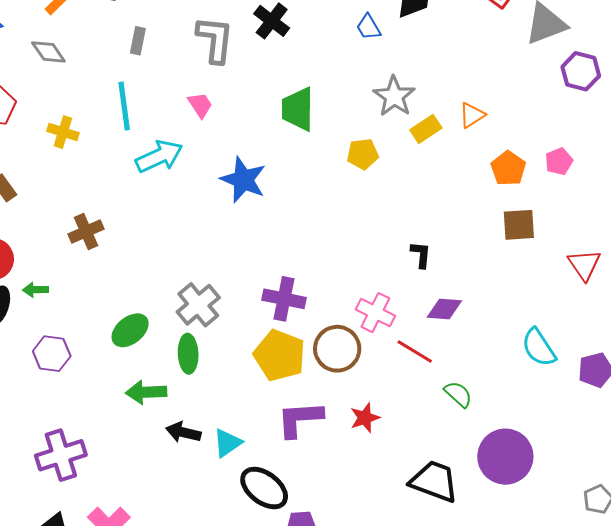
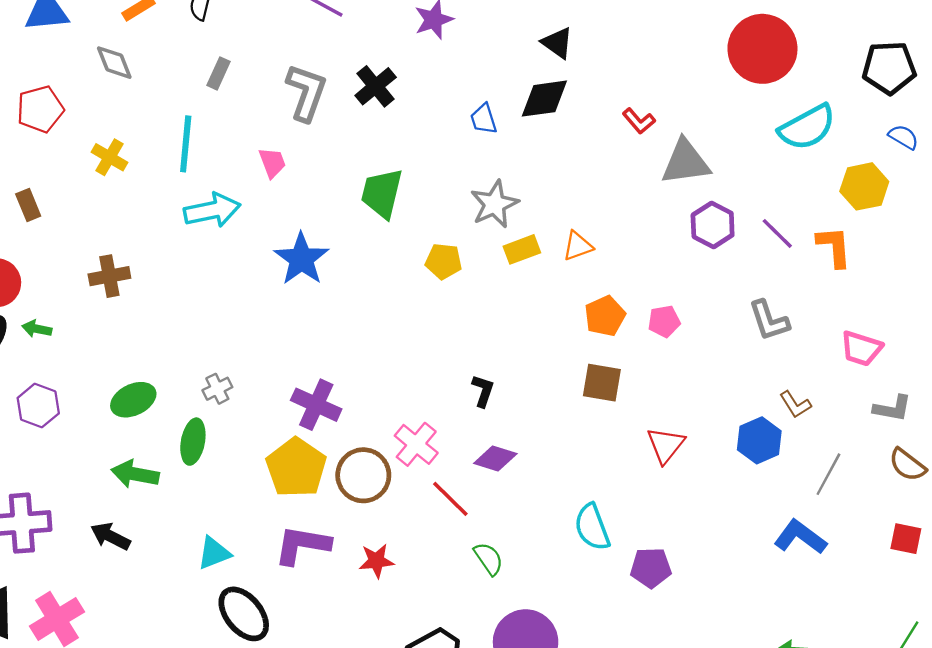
gray cross: (198, 305) -> (217, 389), size x0.6
black arrow: (183, 432) -> (111, 536), moved

